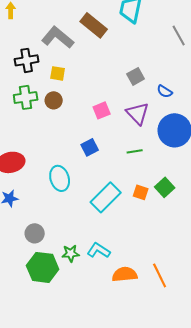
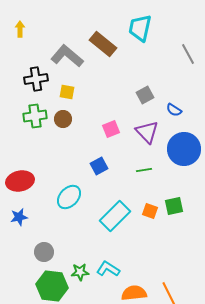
cyan ellipse: (60, 178) -> (69, 197), turned 60
green square: (165, 187) -> (174, 206), turned 30

